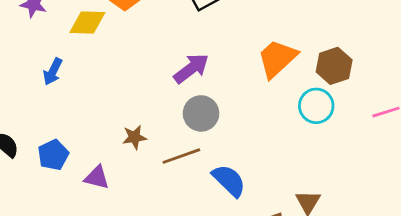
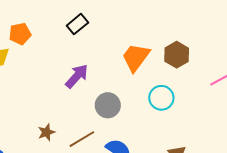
cyan circle: (316, 106) -> (161, 98), moved
gray circle: (201, 113) -> (108, 105), moved

